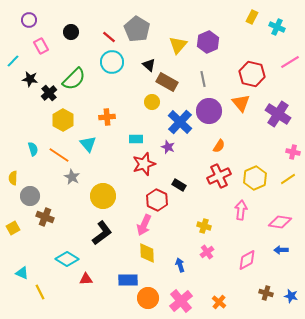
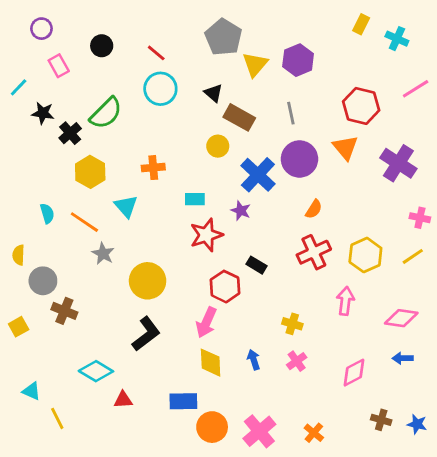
gray pentagon: (137, 29) -> (224, 37), moved
blue arrow: (180, 265) -> (254, 360), moved

